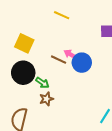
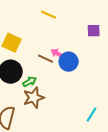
green arrow: (42, 83) -> (30, 82), turned -64
brown star: (46, 99) -> (34, 98), size x1.5

